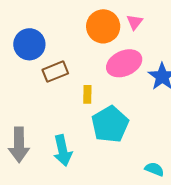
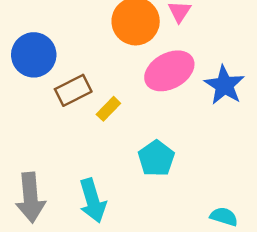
yellow rectangle: (87, 94) -> (108, 109), moved, turned 48
cyan pentagon: (110, 124) -> (156, 158), size x0.7

